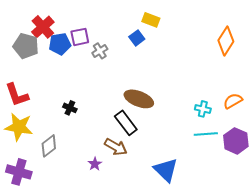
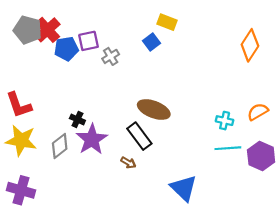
gray pentagon: (26, 46) -> (28, 30), moved
gray diamond: (49, 146) -> (60, 146), moved
brown arrow: (116, 147) -> (128, 163), size x0.6
purple star: (95, 164) -> (92, 139), moved, size x2.0

